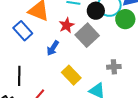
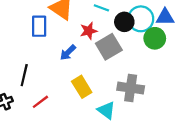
blue rectangle: (23, 31) -> (39, 26), turned 30
gray cross: (114, 67) -> (131, 88), size x1.6

